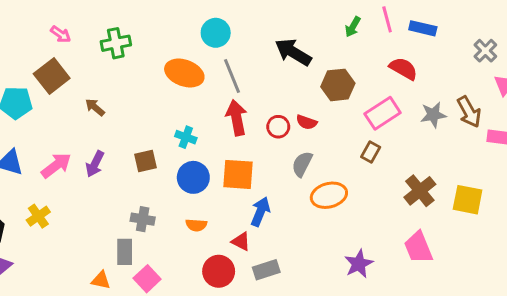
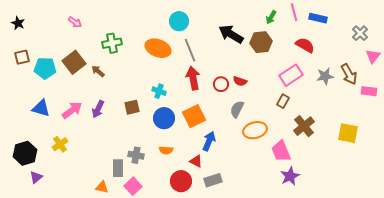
green cross: (116, 43) -> (112, 43), moved
brown square: (52, 76) -> (74, 62), moved
brown hexagon: (338, 85) -> (261, 42), moved
orange square: (238, 174) -> (194, 116), turned -30
brown cross: (420, 191) -> (304, 126), moved
gray cross: (143, 219) -> (136, 155), moved
pink trapezoid: (418, 247) -> (281, 151), moved
purple star: (359, 264) -> (290, 176), moved

